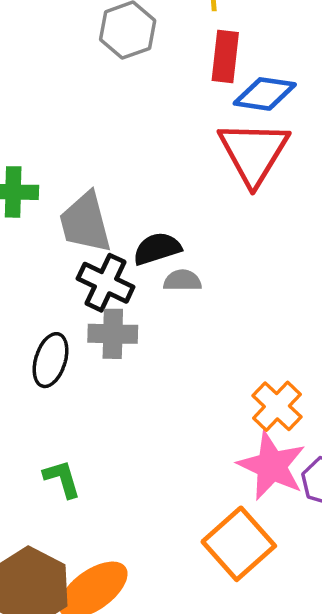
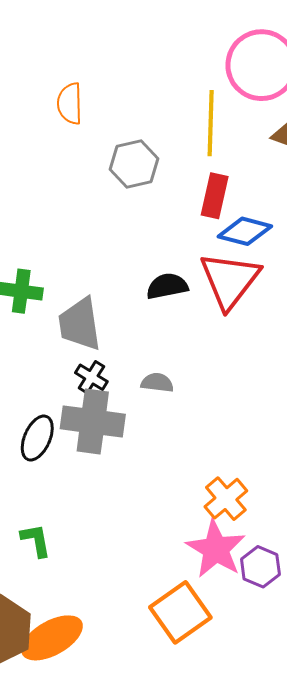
black semicircle: (157, 249) -> (167, 286), moved
black cross: (106, 283) -> (91, 377), size x0.7
gray cross: (113, 334) -> (93, 421), size x1.5

